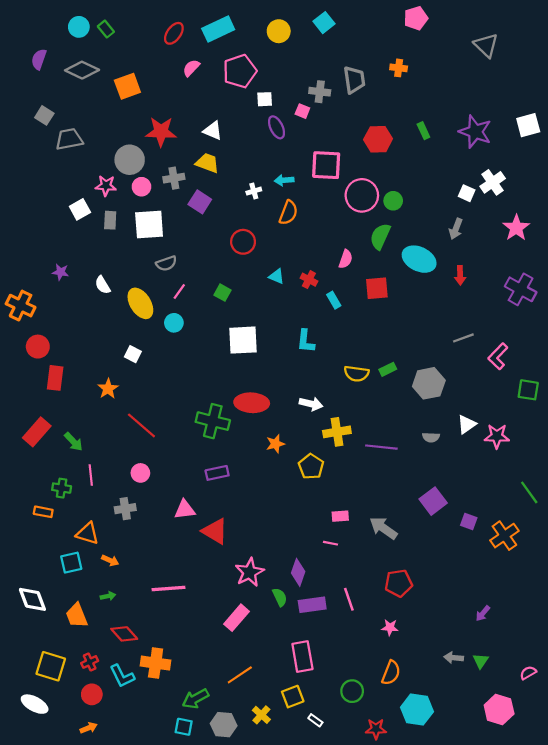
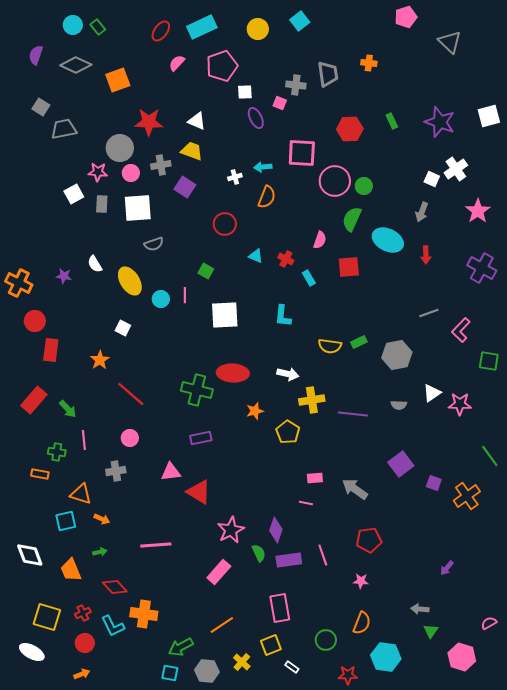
pink pentagon: (416, 18) -> (406, 17), moved
purple star: (60, 272) -> (64, 276), moved
pink line: (179, 291) -> (185, 295), moved, turned -35
green triangle: (481, 661) -> (431, 631), moved

